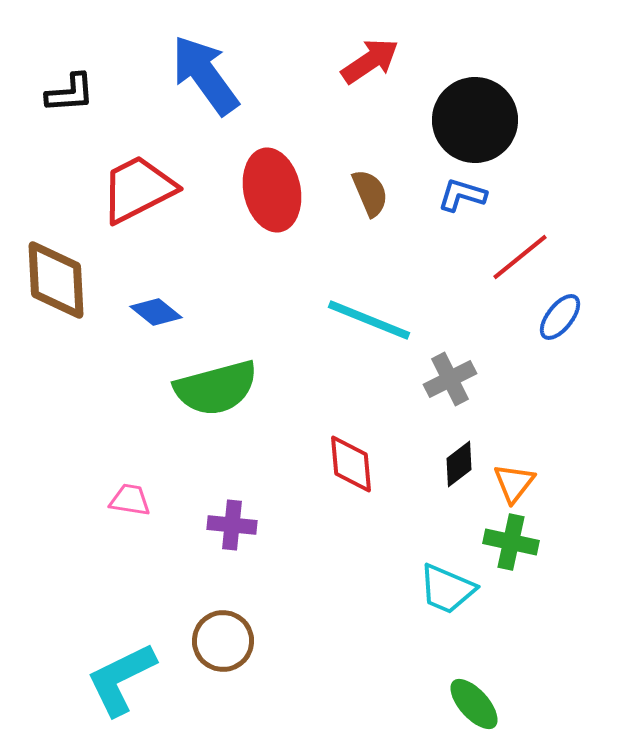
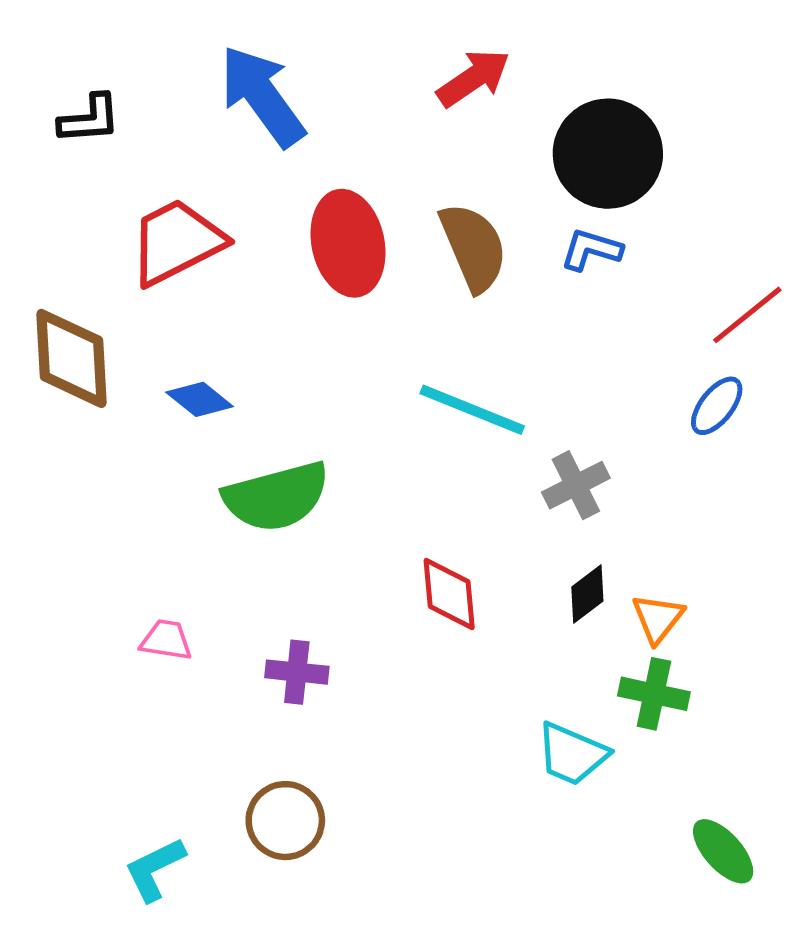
brown semicircle: (370, 193) -> (473, 247), size x1.5
red line: (520, 257) -> (747, 315), moved
cyan L-shape: (121, 679) -> (155, 869), size x0.7
green ellipse: (474, 704) -> (723, 851), moved

